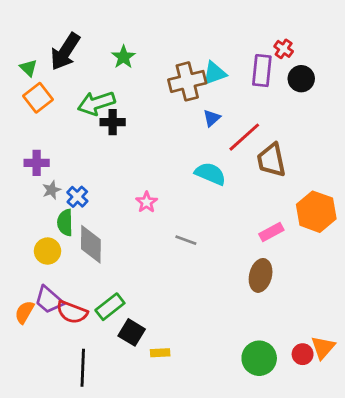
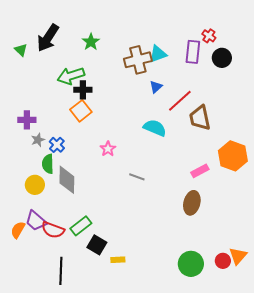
orange square: (38, 98) -> (81, 111), moved

